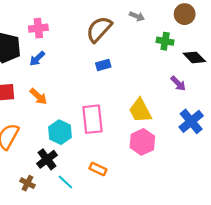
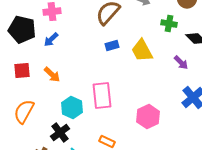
yellow trapezoid: (140, 111) -> (142, 51), moved

